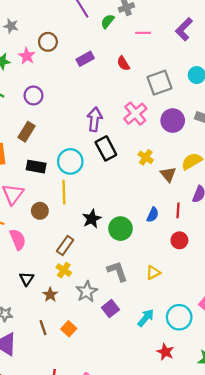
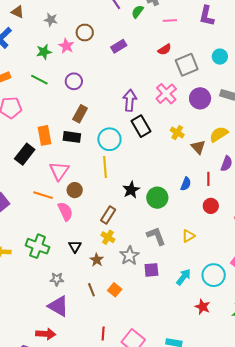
purple L-shape: (184, 29) -> (207, 16), turned -30
red semicircle: (123, 63) -> (165, 49), moved, turned -88
brown rectangle: (27, 132) -> (80, 114), moved
black rectangle: (36, 167) -> (72, 137), moved
brown circle: (40, 211) -> (75, 190), moved
purple square: (110, 309) -> (151, 270), turned 35

